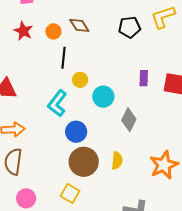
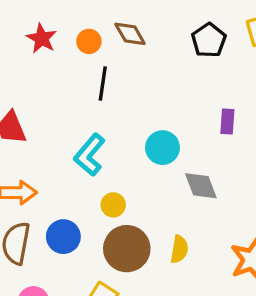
black pentagon: (129, 27) -> (209, 40), turned -30
yellow circle: (80, 80) -> (113, 205), moved
gray diamond: (129, 120) -> (201, 186), turned -50
blue circle: (76, 132) -> (63, 237), moved

